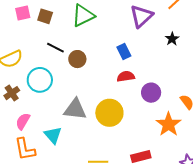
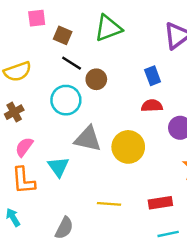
brown square: (45, 16) -> (63, 35), moved
cyan circle: (40, 80) -> (66, 100), moved

